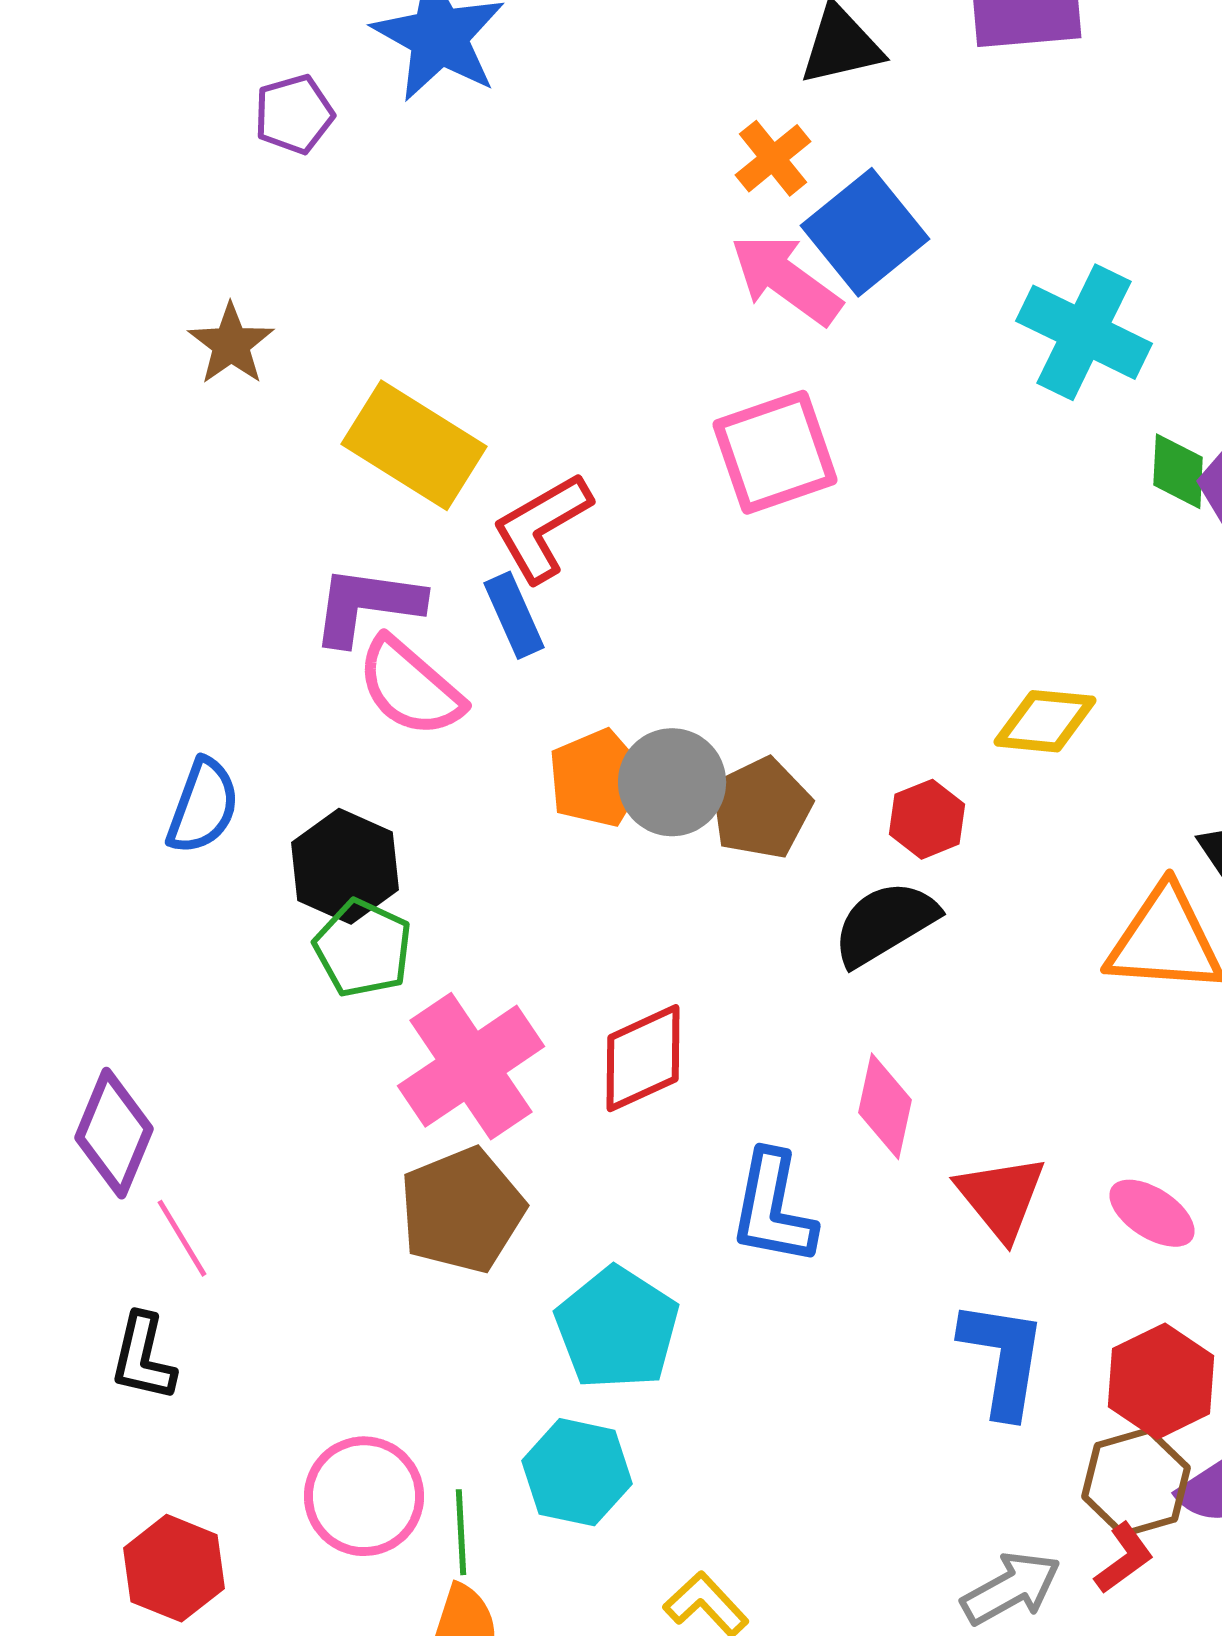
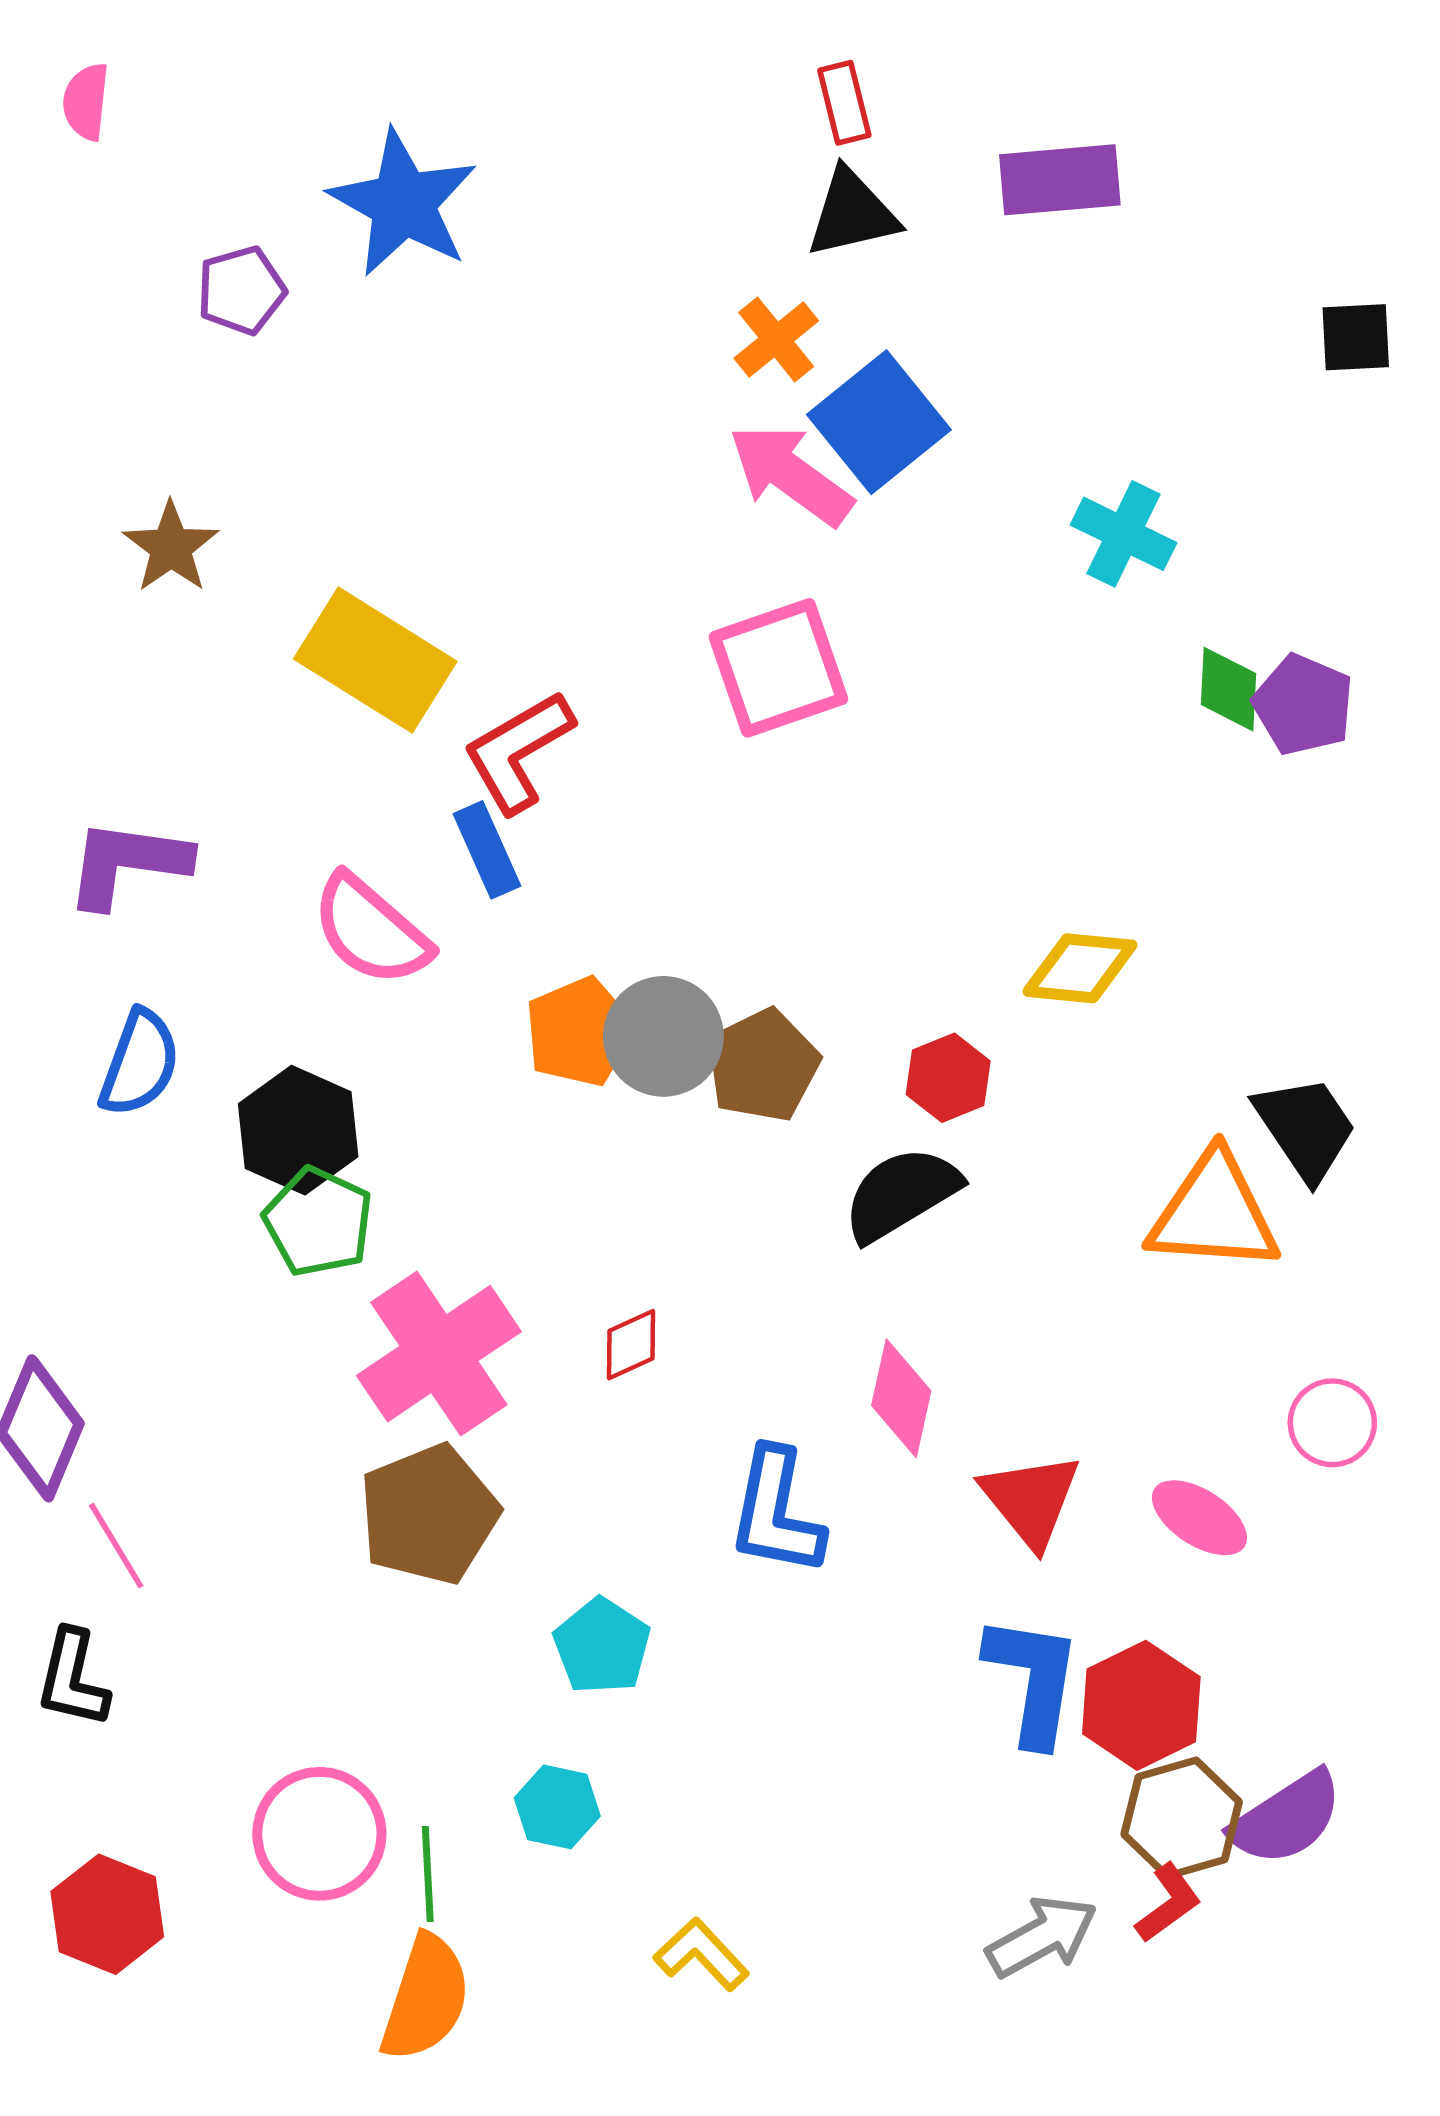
cyan cross: (1084, 332) -> (1123, 534), size x0.7
purple L-shape: (367, 605) -> (127, 863), moved
red diamond: (643, 1058) -> (631, 1345), size x0.6
cyan pentagon: (617, 1328) -> (602, 1646), size x0.7
red hexagon: (1161, 1381) -> (1141, 1705), moved
cyan hexagon: (577, 1472) -> (557, 1807), size x0.7

